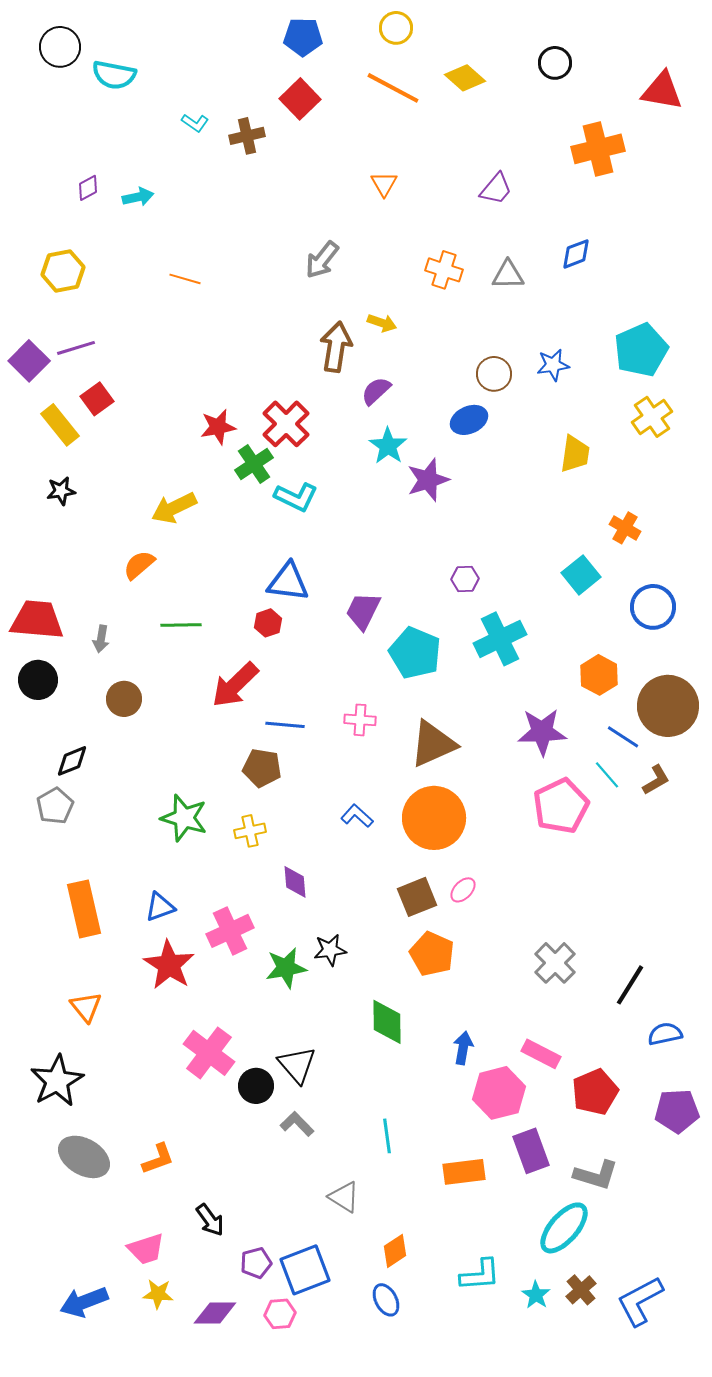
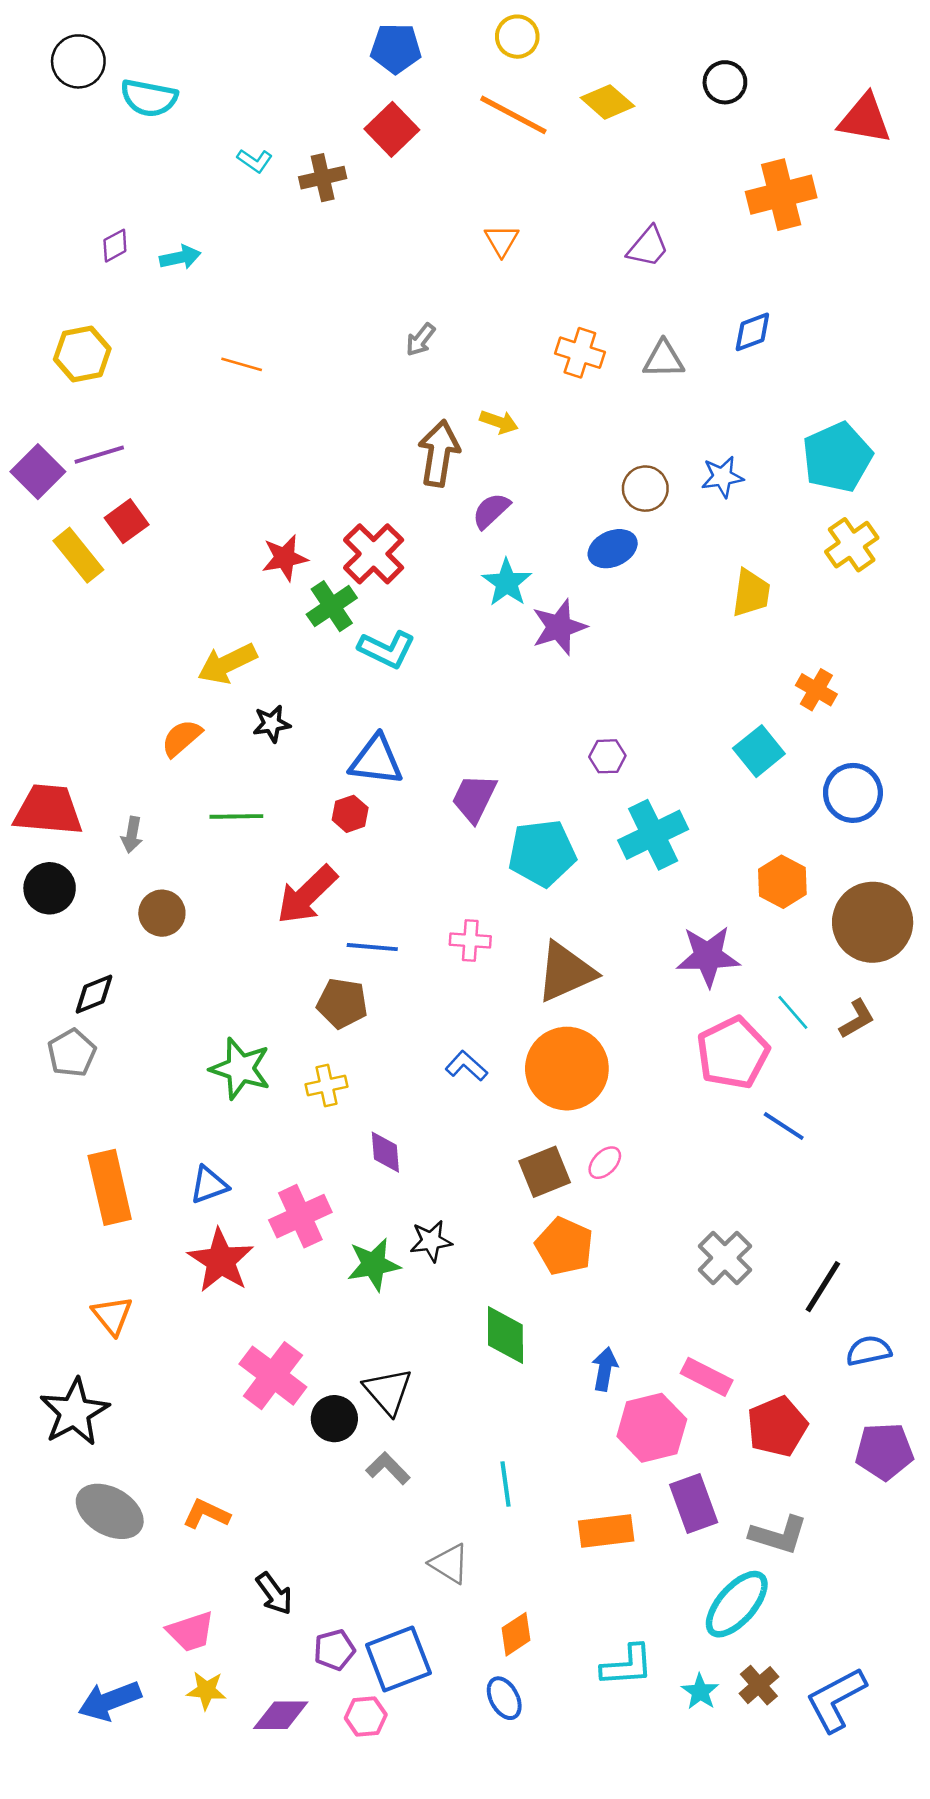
gray arrow: (322, 260) -> (421, 340), size x0.7
black star: (61, 491) -> (272, 724), moved
cyan pentagon: (415, 653) -> (542, 853), turned -30
blue line: (623, 737) -> (784, 1126), moved
orange L-shape: (158, 1159) -> (206, 1514), turned -135

